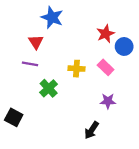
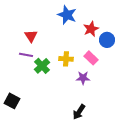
blue star: (52, 17) -> (67, 15), moved
green cross: (49, 88) -> (42, 66), moved
purple star: (108, 101) -> (83, 78), moved

